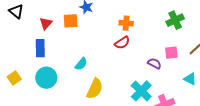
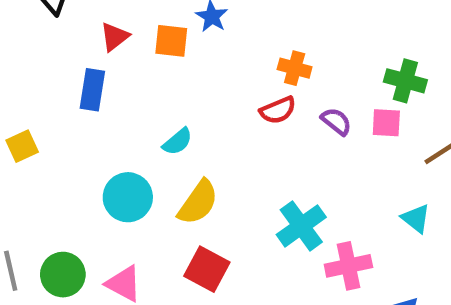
green cross: (175, 20) -> (405, 81), turned 30
pink square: (171, 53) -> (386, 123), moved
purple semicircle: (154, 63) -> (336, 121), moved
cyan circle: (46, 78) -> (128, 197), moved

